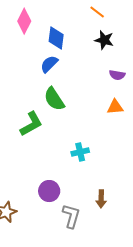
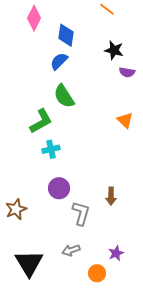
black star: (104, 40) -> (114, 50), moved
orange triangle: (115, 107) -> (125, 120), moved, turned 48
cyan cross: (80, 152) -> (51, 149), moved

